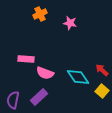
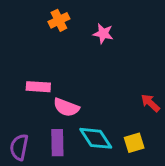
cyan diamond: (78, 77) -> (96, 138), moved
yellow square: (102, 91) -> (134, 143), moved, turned 32
purple rectangle: (39, 97) -> (57, 143), turned -48

